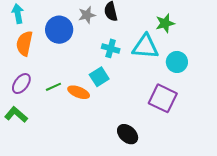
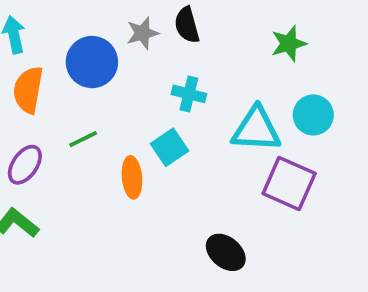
cyan triangle: (146, 47) -> (256, 129), moved
green line: (53, 87) -> (83, 139), moved
orange ellipse: (79, 92) -> (132, 177), turned 65

